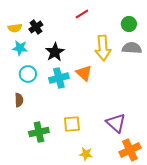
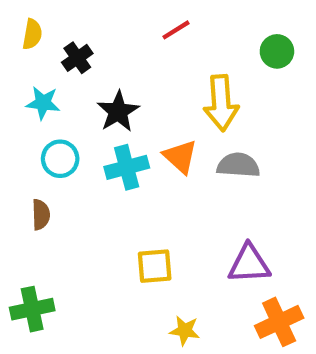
yellow semicircle: (15, 28) -> (32, 34), moved, turned -72
gray semicircle: (132, 48) -> (238, 165), moved
purple triangle: (116, 123) -> (249, 264), turned -45
green cross: (39, 132) -> (32, 309), moved

